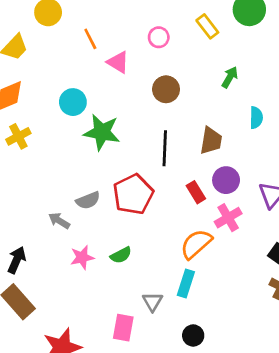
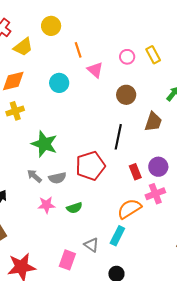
yellow rectangle: (207, 26) -> (153, 55), moved
cyan circle: (73, 102) -> (59, 83), moved
green star: (102, 132) -> (44, 144), moved
brown trapezoid: (211, 141) -> (153, 122), moved
gray semicircle: (88, 200) -> (57, 178), moved
gray triangle: (153, 302) -> (91, 245), turned -35

